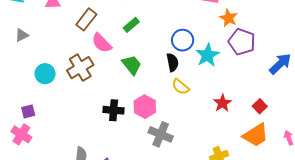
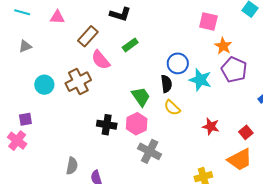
cyan star: (207, 55) -> (200, 80), turned -30
green trapezoid: (132, 65) -> (141, 97), moved
red star: (222, 103) -> (211, 126), turned -30

